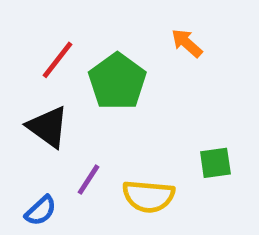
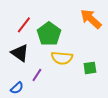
orange arrow: (187, 43) -> (91, 19), moved, size x1.6
yellow semicircle: (148, 196) -> (62, 58), moved

